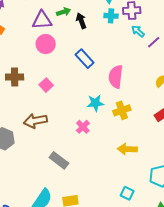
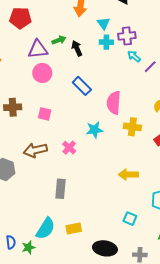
pink square: (46, 85) -> (45, 114), turned -32
yellow cross: (122, 110) -> (132, 127), moved, turned 30
pink cross: (83, 127) -> (69, 148), moved
gray rectangle: (59, 160) -> (60, 189), turned 60

